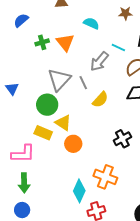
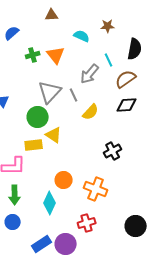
brown star: (125, 13) -> (108, 26), moved
cyan line: (118, 47) -> (109, 60), turned 40
yellow rectangle: (43, 133) -> (34, 145), turned -30
orange circle: (73, 144) -> (64, 180), moved
cyan diamond: (79, 191) -> (50, 203), moved

